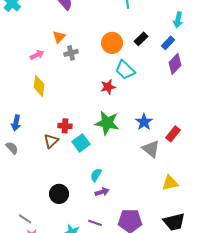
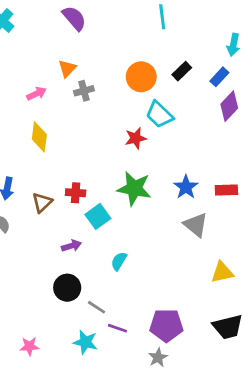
red rectangle: (173, 134) -> (226, 190), moved, turned 49
brown triangle: (51, 141) -> (42, 202), moved
purple arrow: (102, 192) -> (71, 246), moved
gray line: (25, 219) -> (97, 307), moved

